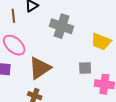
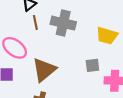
brown line: (13, 16) -> (35, 23), moved

